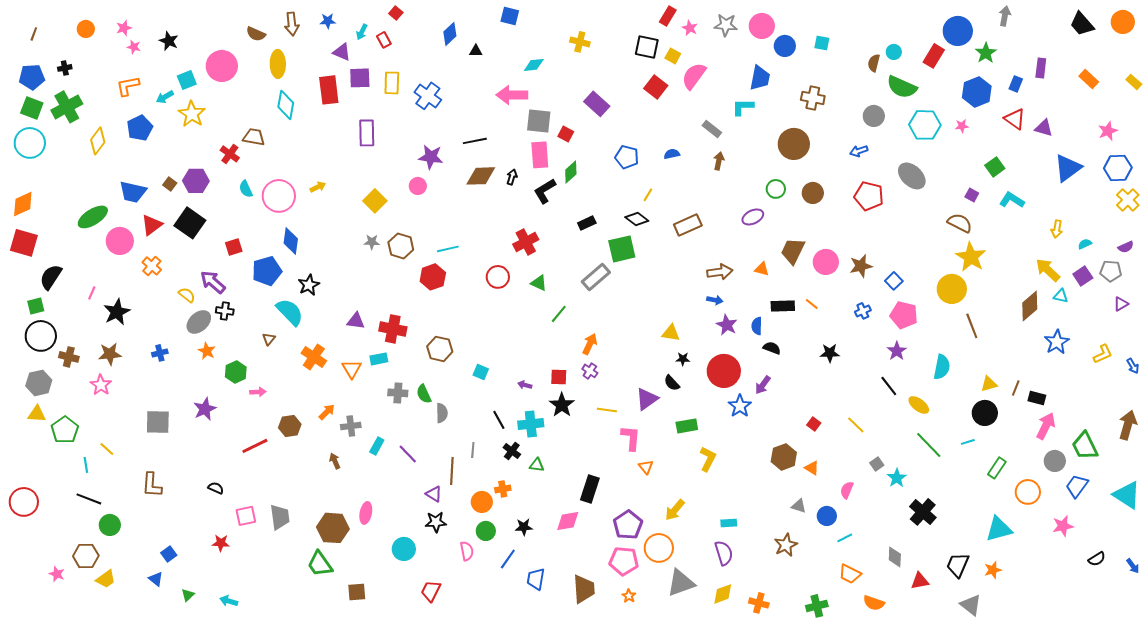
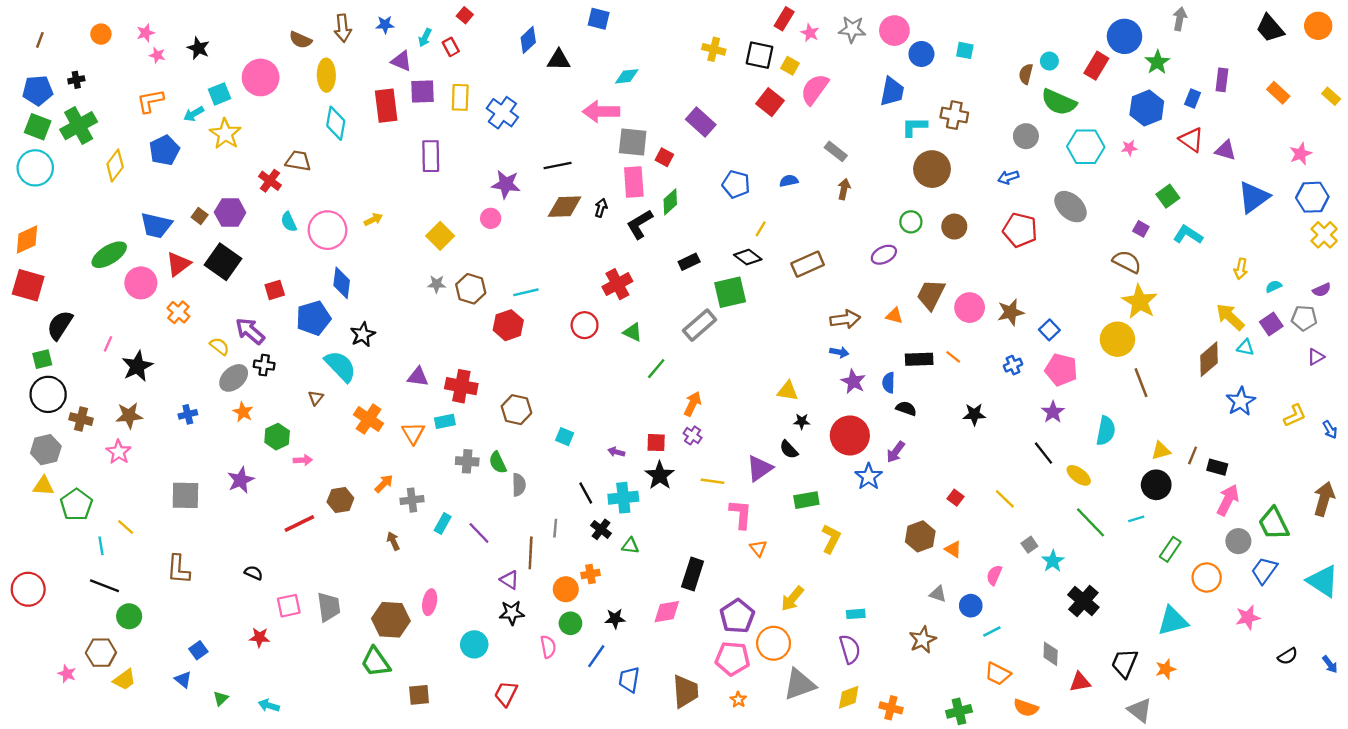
yellow cross: (580, 42) -> (714, 49), moved
black triangle: (476, 51) -> (559, 60), size x1.5
cyan L-shape: (743, 107) -> (914, 127), moved

